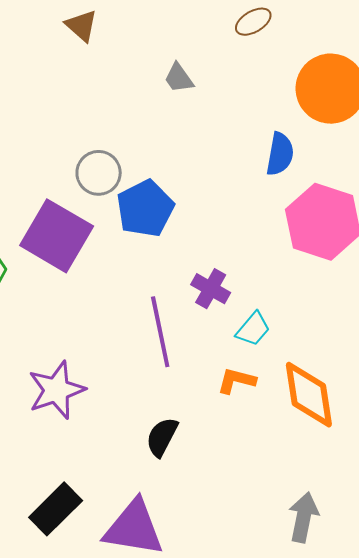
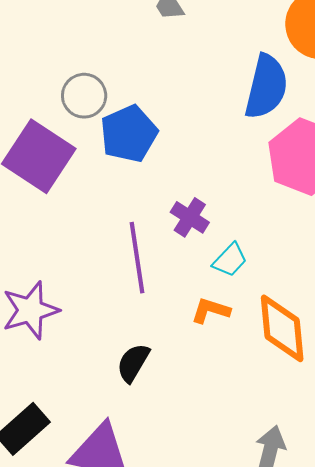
blue semicircle: (280, 154) -> (266, 87), size x1.5

